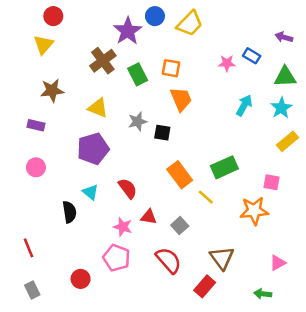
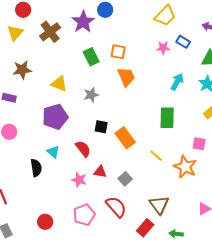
yellow trapezoid: (190, 24) -> (165, 16), moved
brown cross: (103, 61) -> (50, 32), moved
black square: (162, 133) -> (101, 127), moved
green rectangle: (224, 167) -> (167, 118), moved, turned -65
yellow line: (206, 197) -> (156, 156), moved
orange star: (254, 211) -> (185, 167), turned 30
pink pentagon: (117, 258) -> (84, 215), moved, turned 30
green arrow: (263, 294) -> (176, 234), moved

